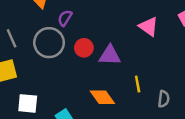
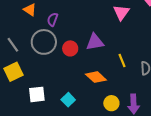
pink triangle: (149, 27) -> (121, 12), turned 42
red circle: (84, 48) -> (70, 48), moved

